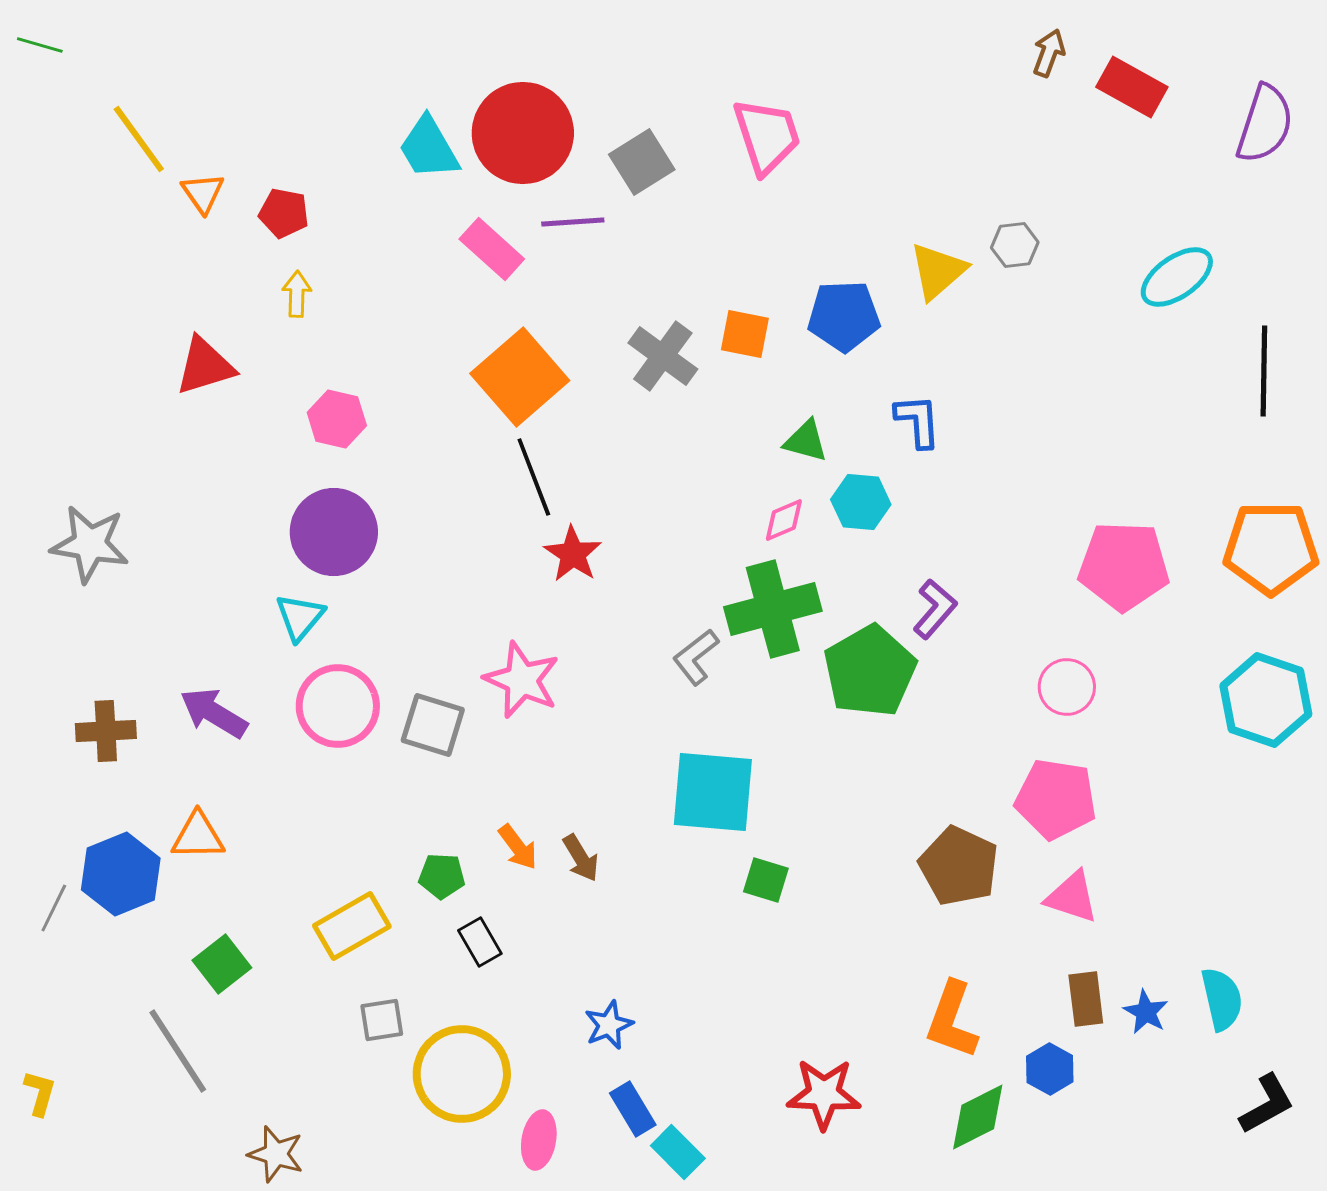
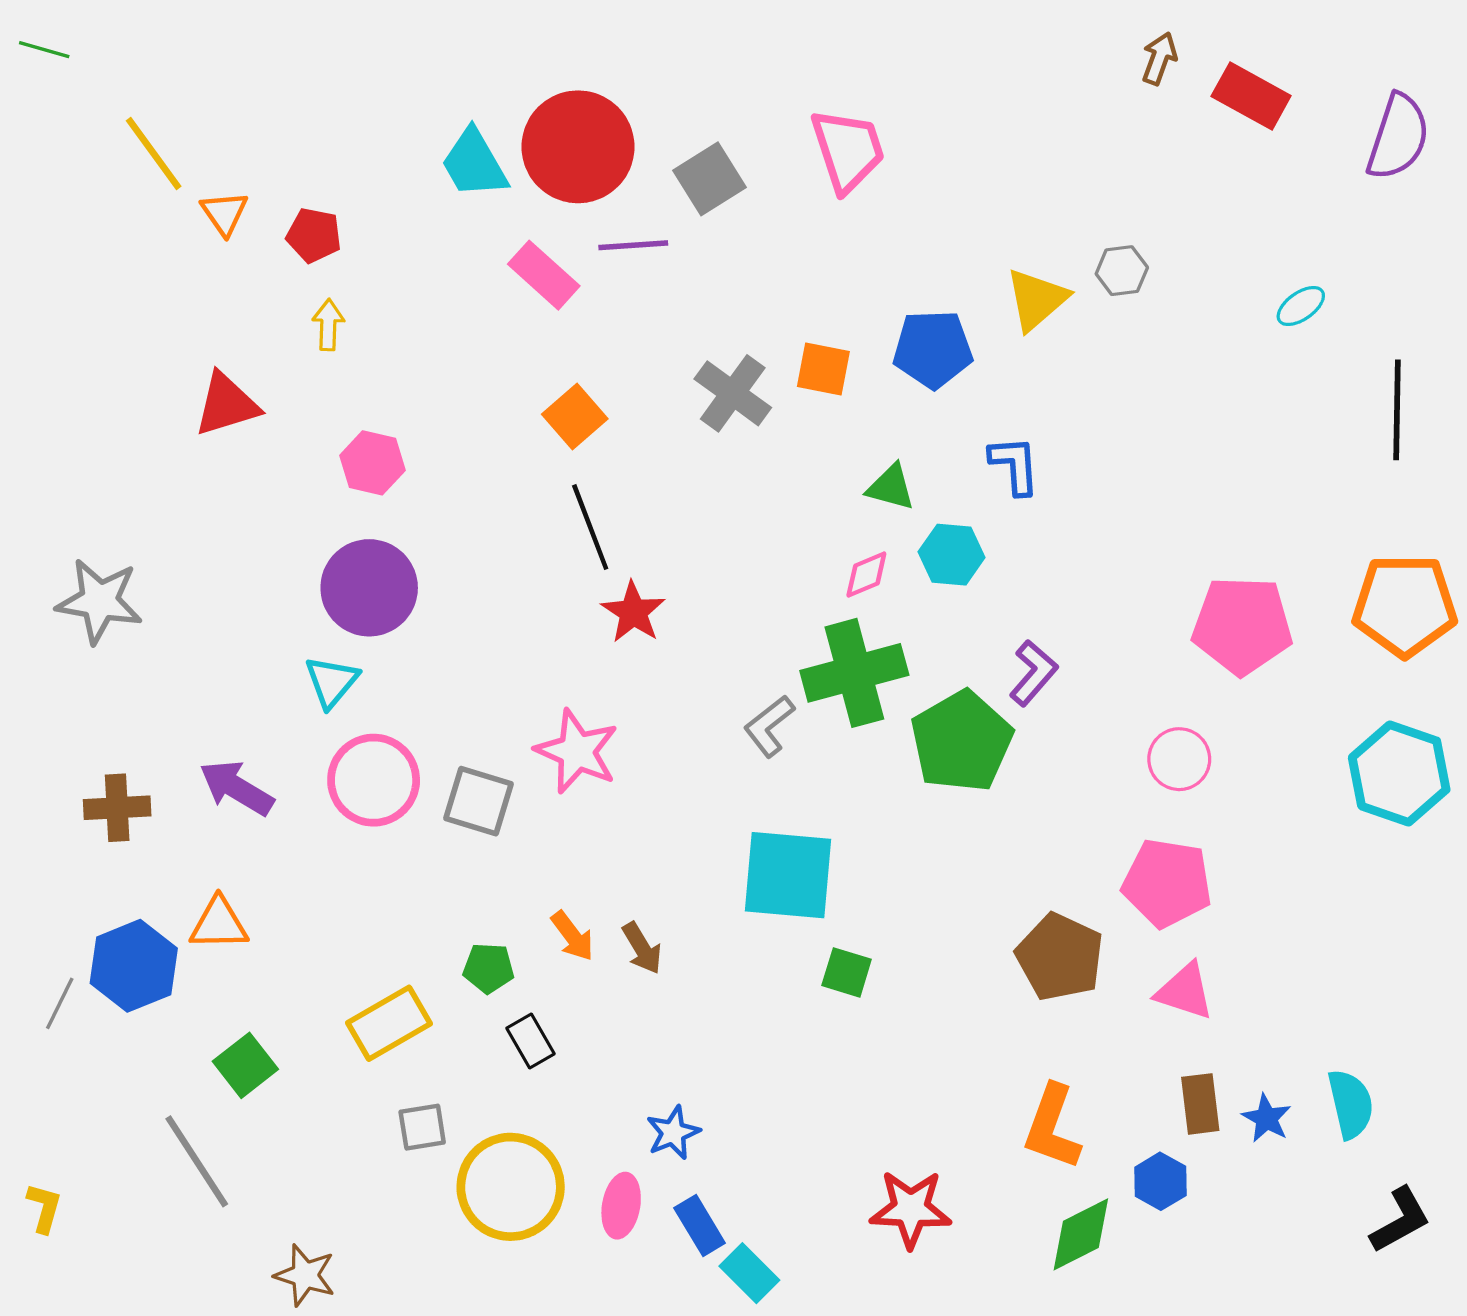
cyan ellipse: (1177, 277) -> (1301, 306), size x0.6
orange square: (520, 377) -> (575, 417), size x0.6
pink ellipse: (539, 1140) -> (621, 1206), moved

